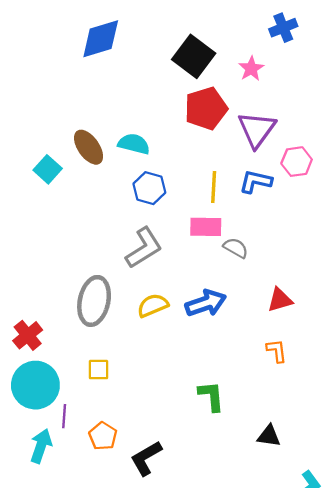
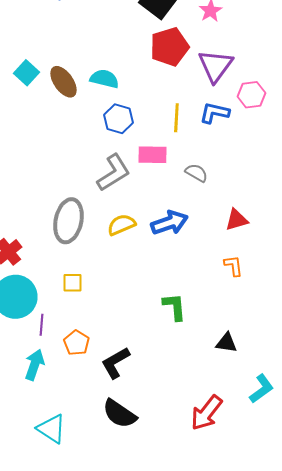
cyan square: (48, 169) -> (26, 73), moved
pink rectangle: (206, 227) -> (152, 155), moved
cyan arrow: (41, 446) -> (34, 365), moved

